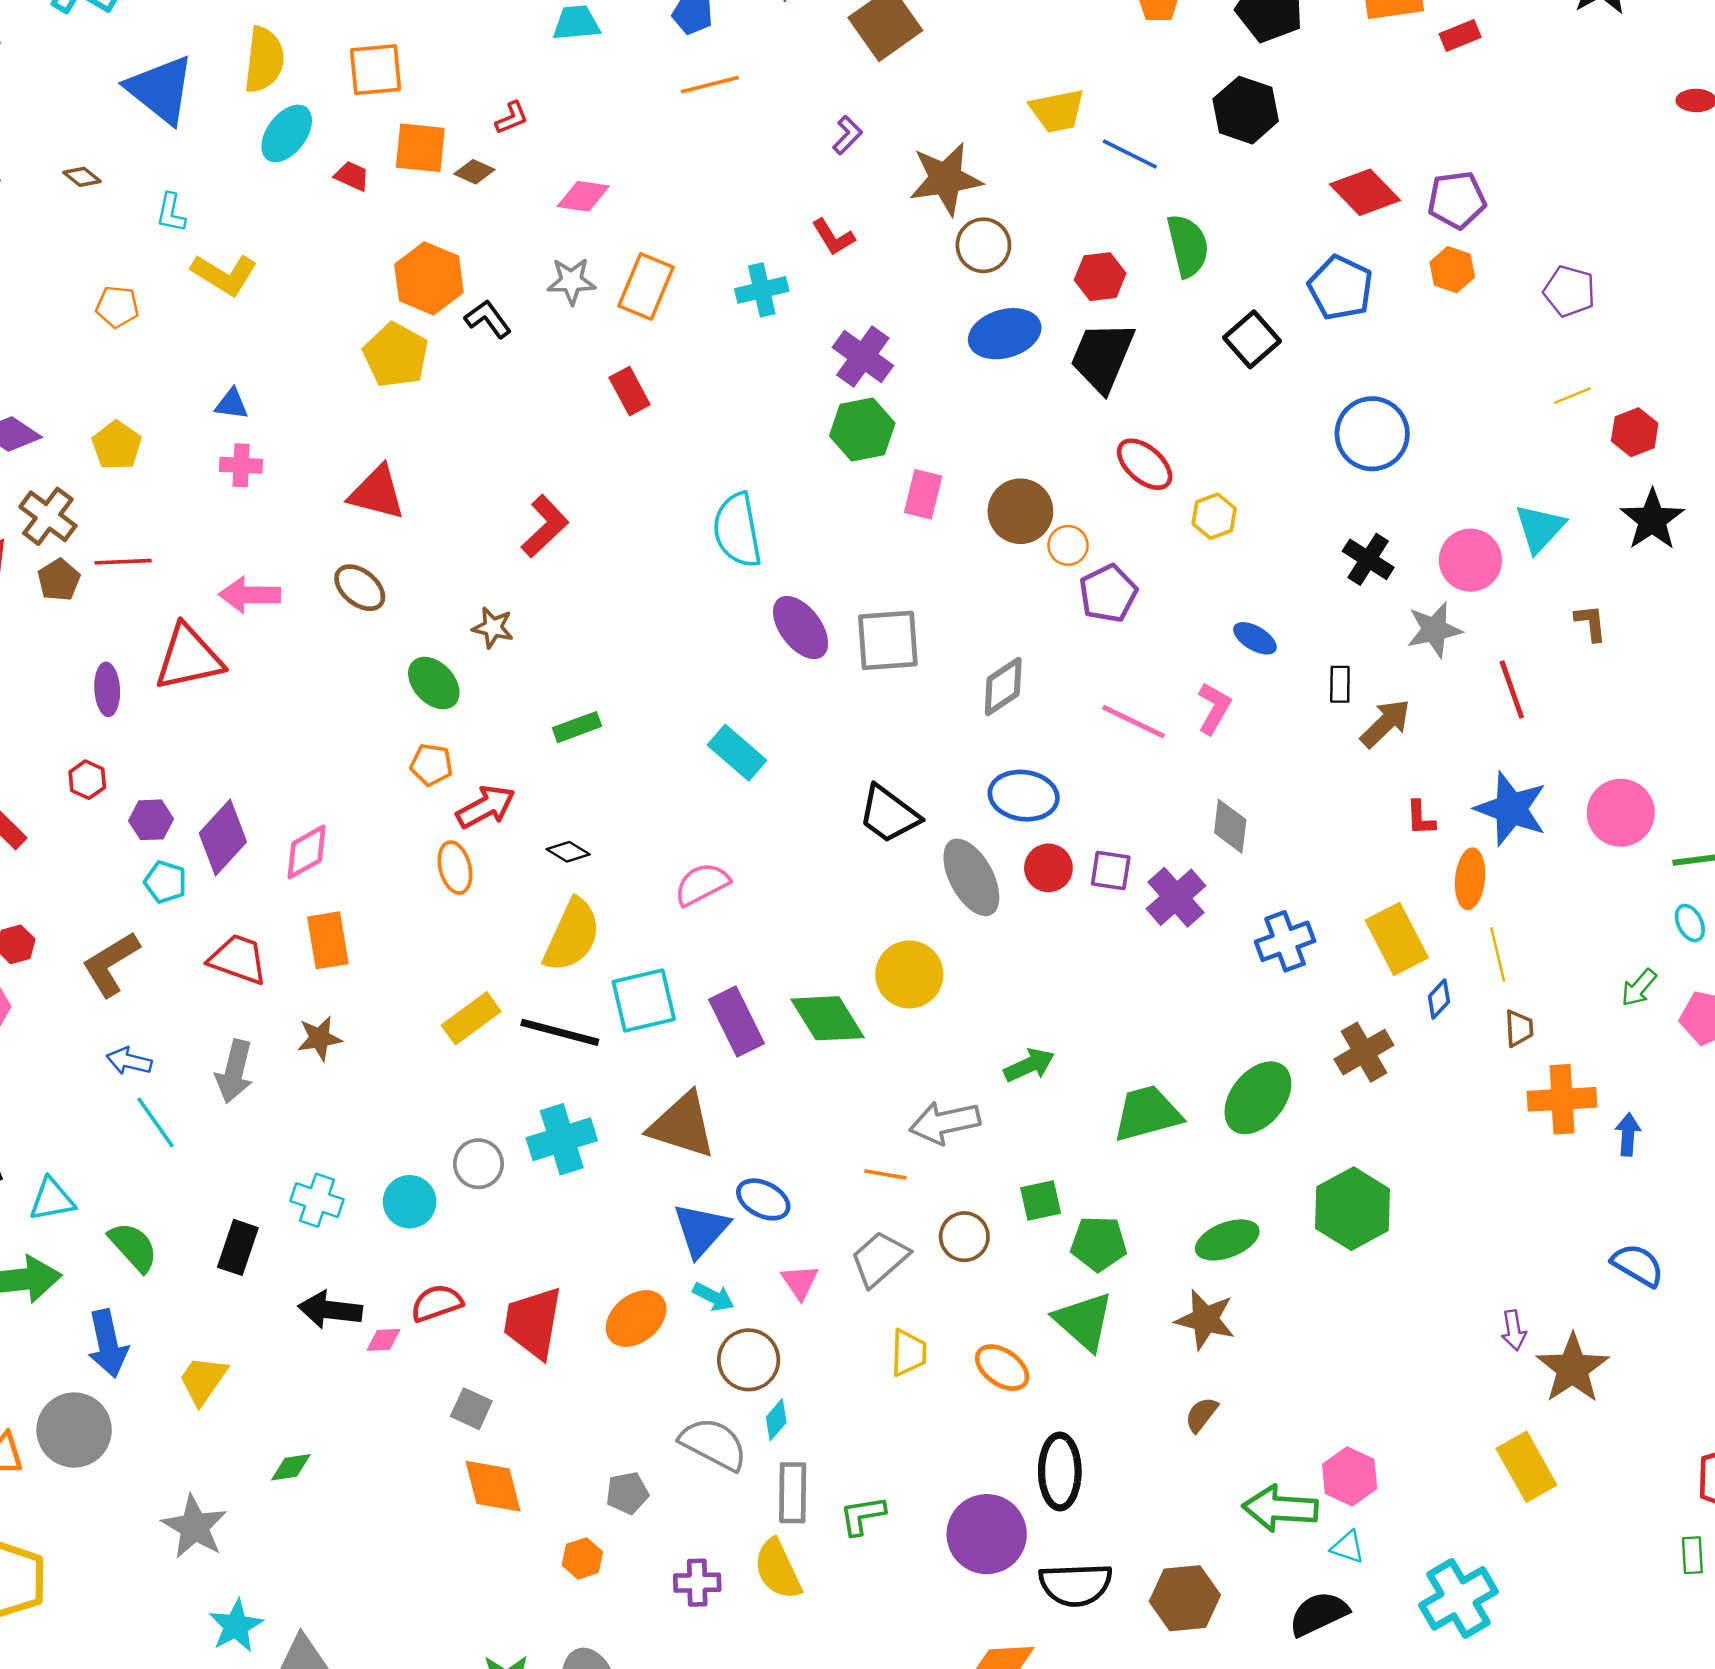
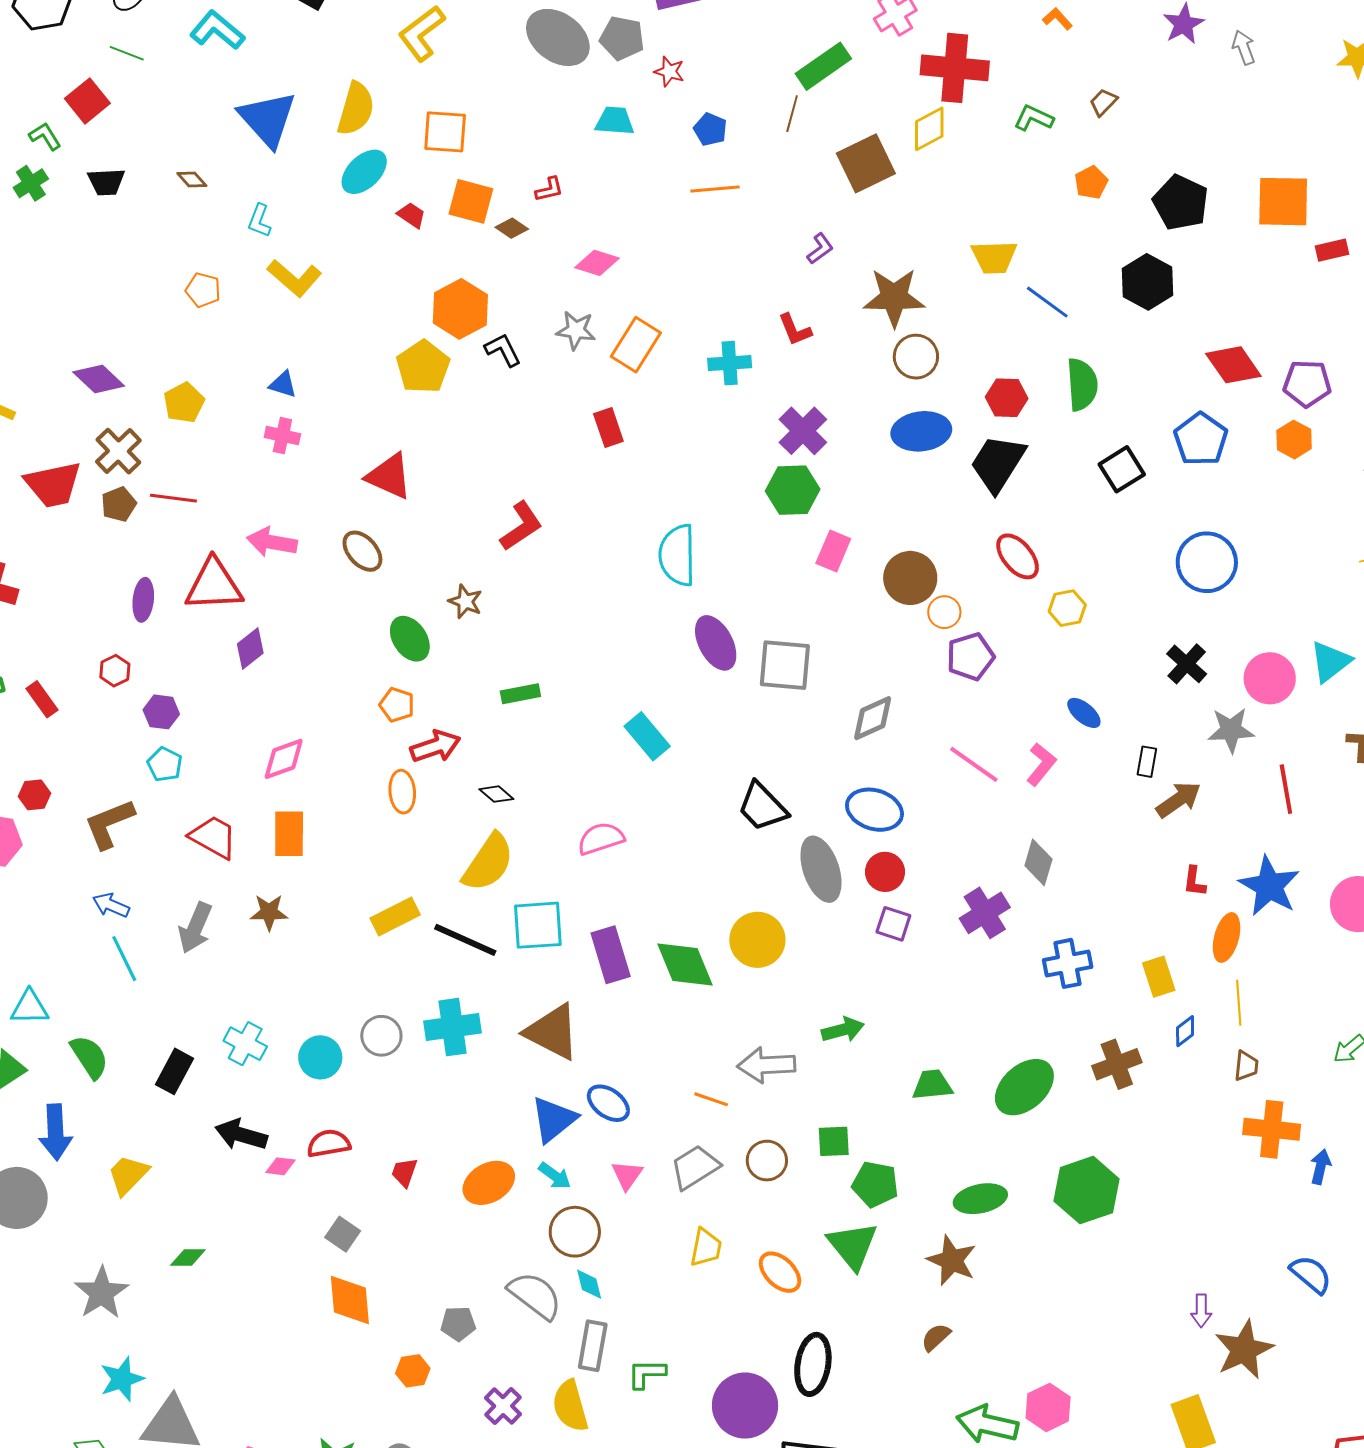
purple diamond: (223, 838) -> (250, 649), moved, size x0.7
purple square: (1111, 871) -> (893, 924), moved
yellow rectangle: (1397, 939) -> (1159, 977), size x0.7
green trapezoid: (1147, 1113) -> (932, 1085), size x0.7
red trapezoid: (533, 1323) -> (404, 1172), size x0.5
cyan diamond: (776, 1420) -> (589, 1284), turned -64
purple cross: (697, 1583) -> (503, 1406), turned 36

